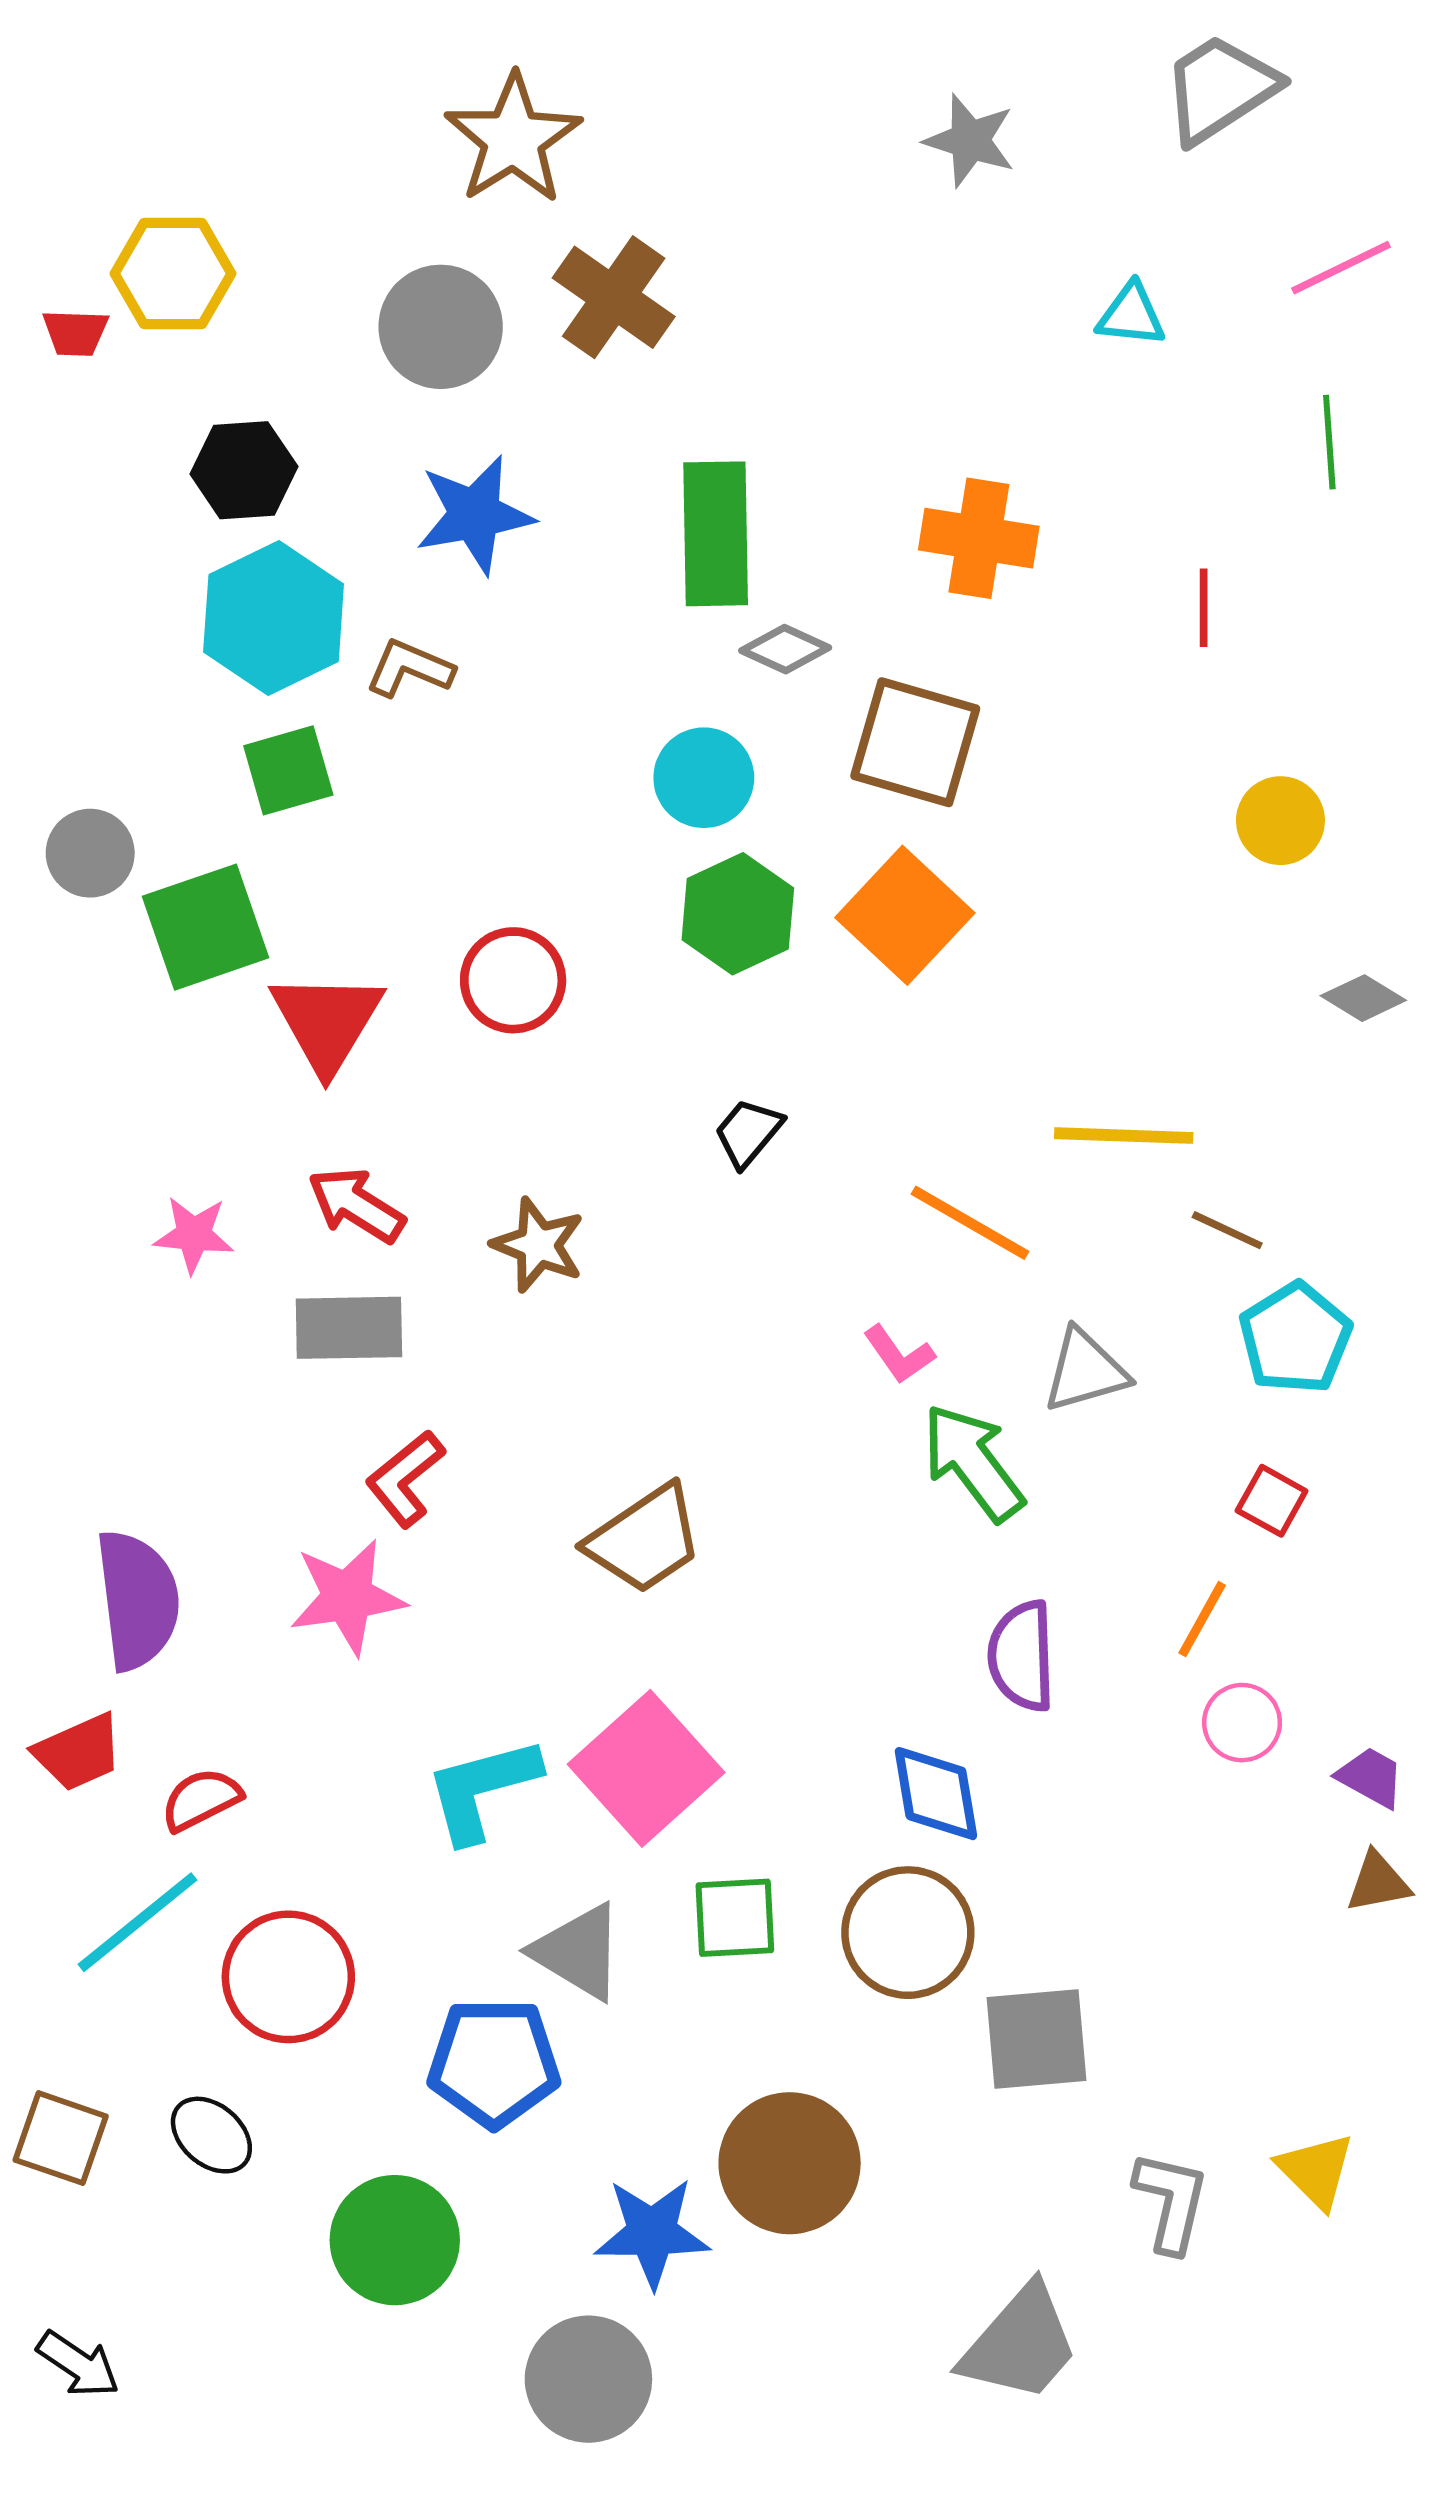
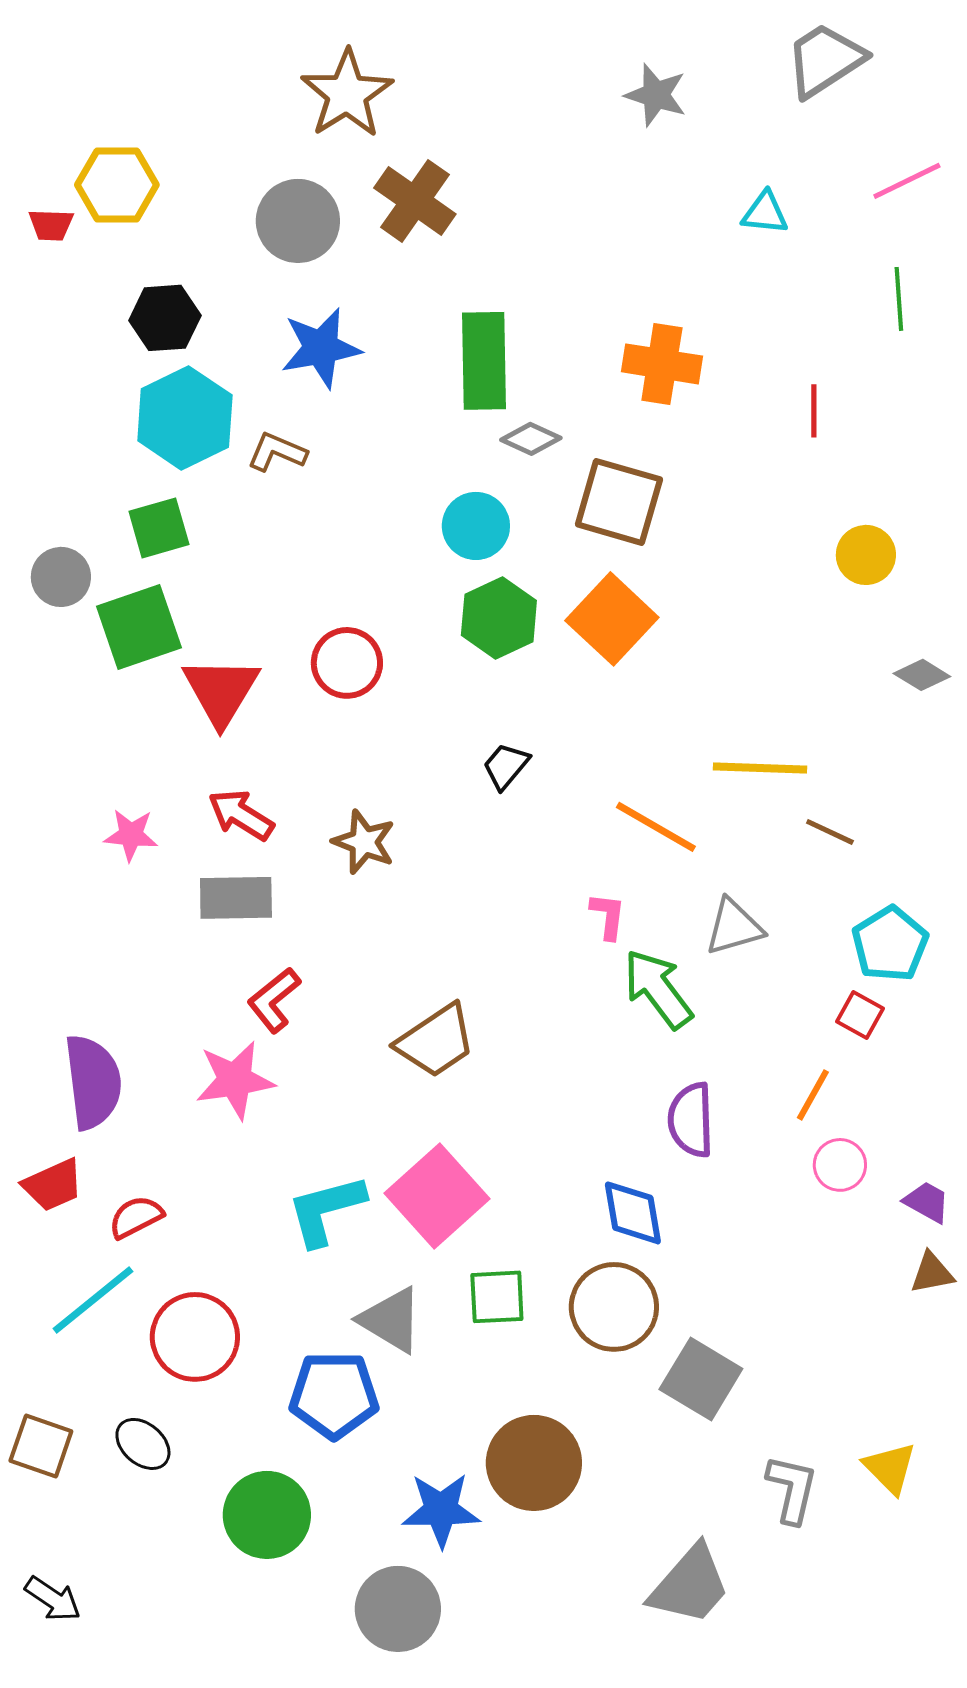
green square: (288, 770) -> (159, 528), moved
cyan pentagon: (1295, 1338) -> (890, 944), moved
pink L-shape: (899, 1354) -> (608, 916), turned -138
gray square: (1036, 2039) -> (701, 1379), turned 36

